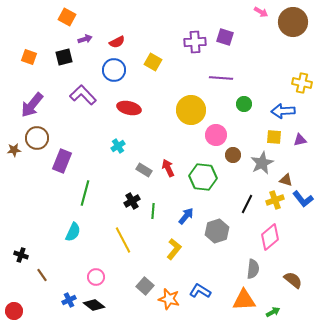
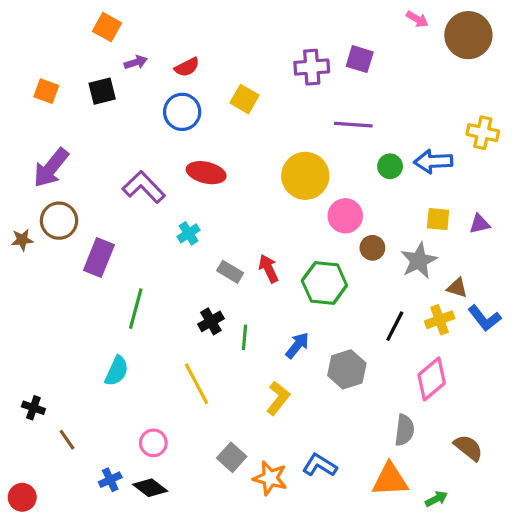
purple L-shape: (83, 95) -> (144, 187), moved
blue arrow: (283, 111) -> (433, 161), moved

